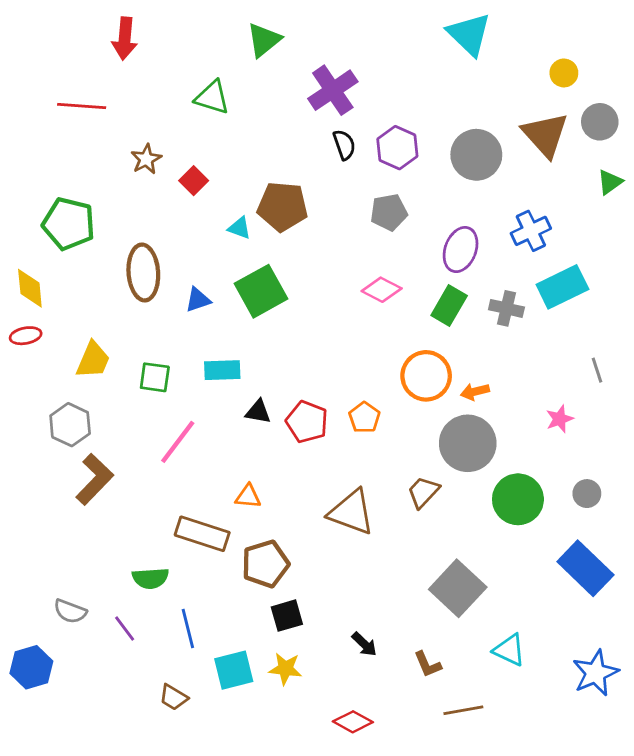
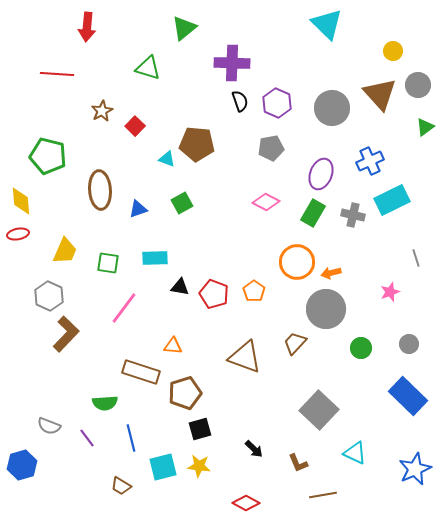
purple cross: (333, 90) -> (232, 63), turned 36
green square: (261, 291) -> (182, 203), size x0.6
green circle: (518, 499) -> (361, 348), size x0.6

